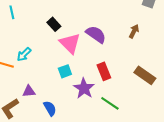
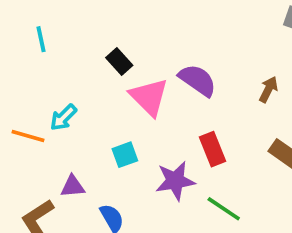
brown arrow: (134, 31) -> (268, 89), moved
cyan square: (65, 71) -> (125, 155), moved
purple star: (84, 88) -> (175, 181), turned 30

